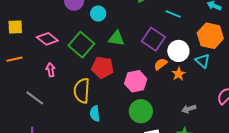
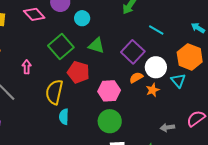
pink diamond: (47, 39) -> (34, 14), moved
gray arrow: (189, 109) -> (167, 128), moved

